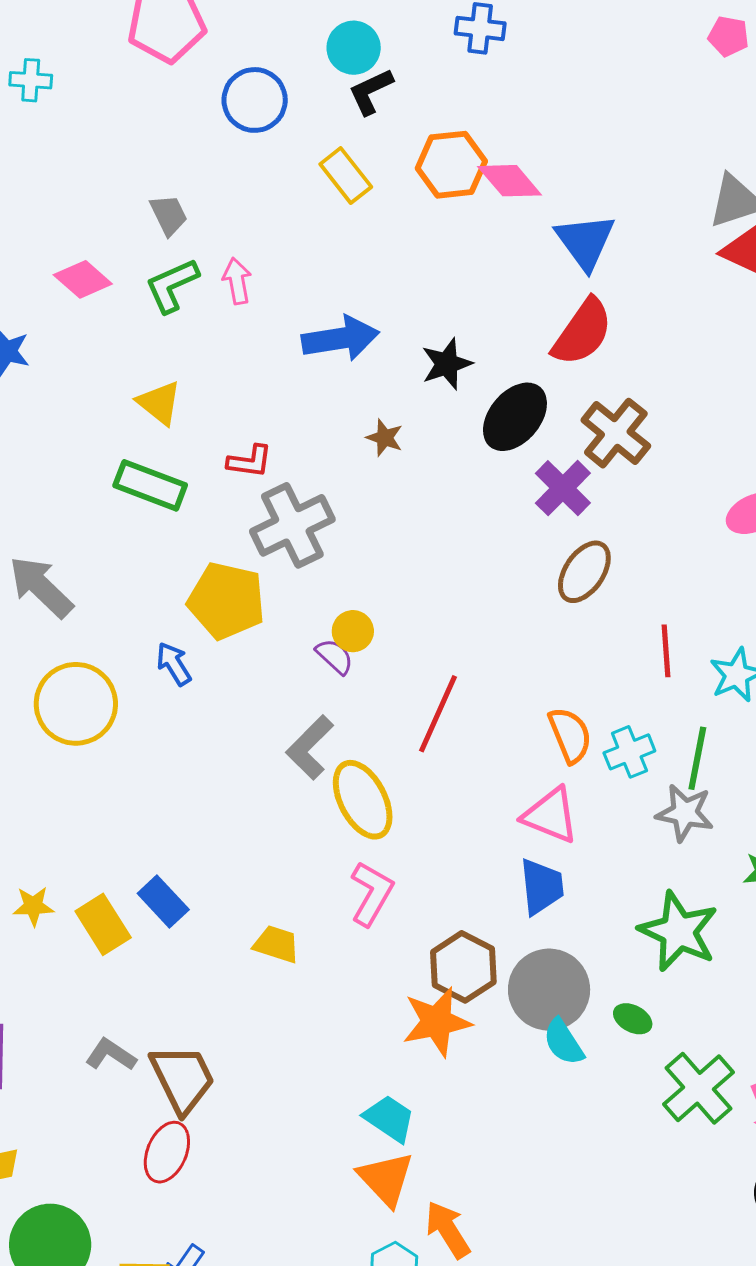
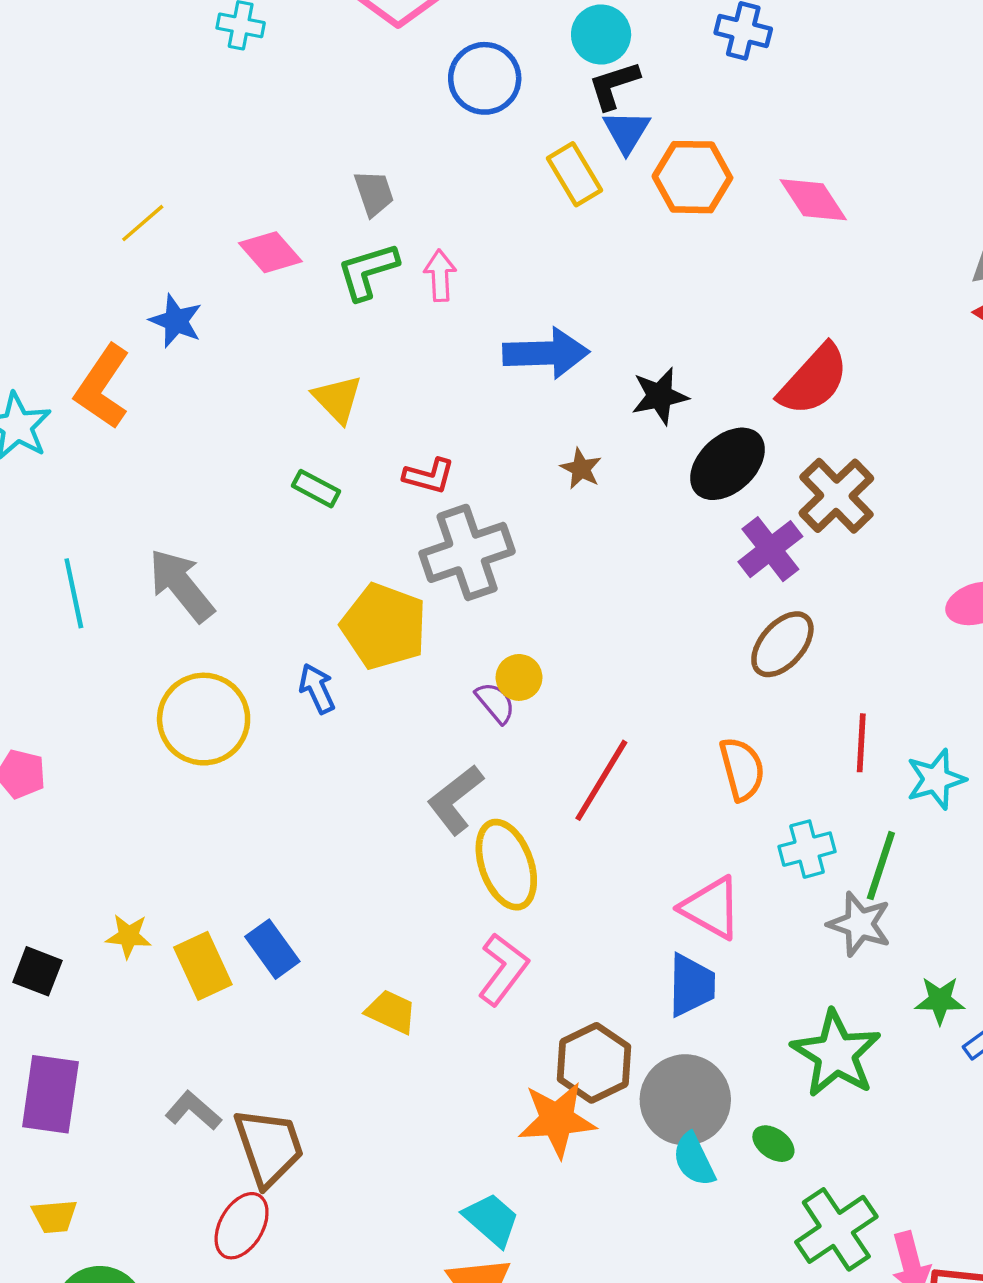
pink diamond: (510, 181) -> (813, 200), moved
blue triangle: (585, 241) -> (626, 131), moved, size x0.7
green rectangle: (150, 485) -> (316, 489), size x0.6
orange semicircle: (570, 735) -> (742, 769), moved

